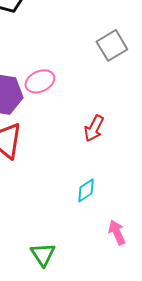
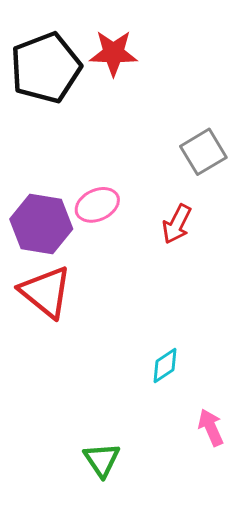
red arrow: (94, 128) -> (177, 224), moved

